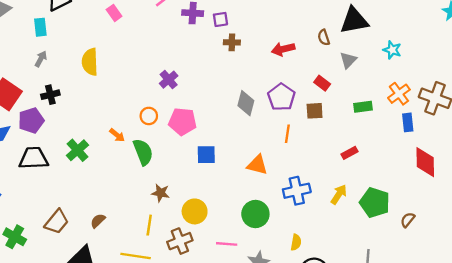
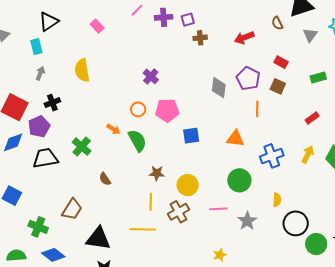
gray triangle: (348, 60) -> (310, 35), moved
brown square: (315, 111) -> (278, 86), turned 35
brown semicircle: (98, 221) -> (105, 179), moved, turned -72

